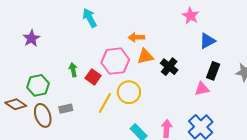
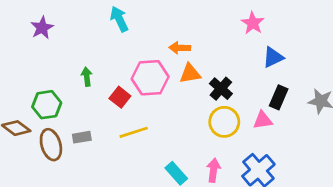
purple star: (31, 38) -> (42, 28), moved
green arrow: (73, 70) -> (87, 77), moved
yellow circle: (129, 92) -> (224, 122), moved
yellow line: (105, 103) -> (134, 132), turned 40

